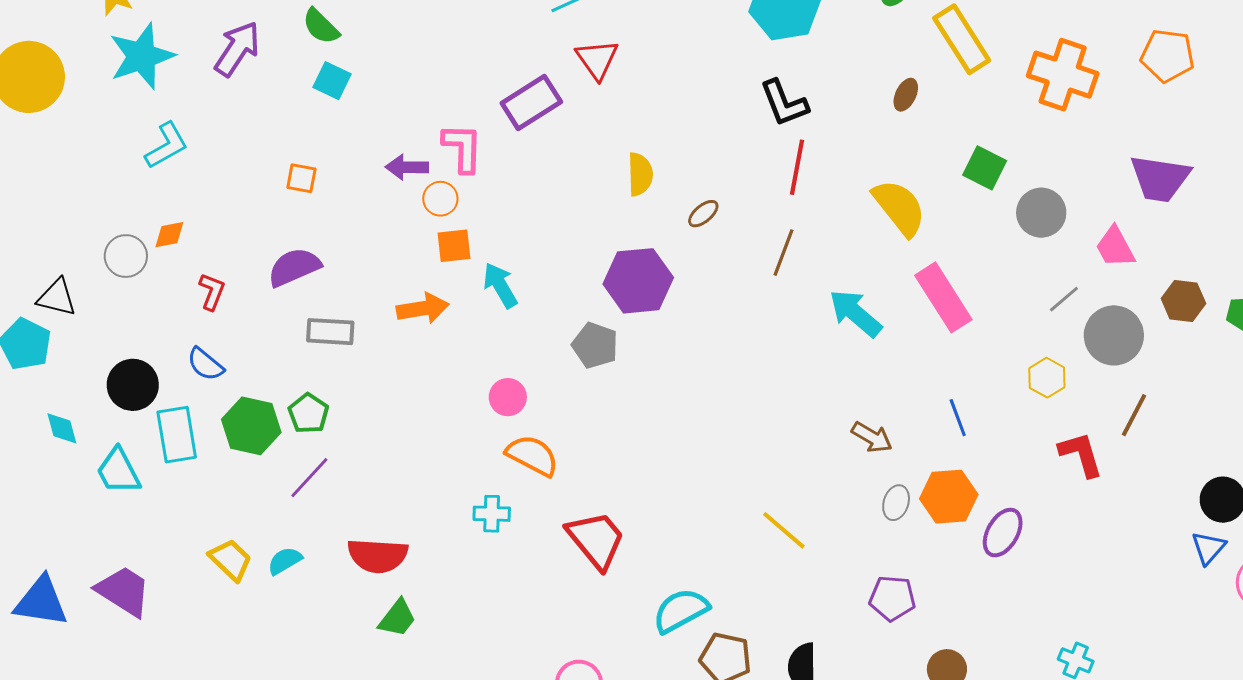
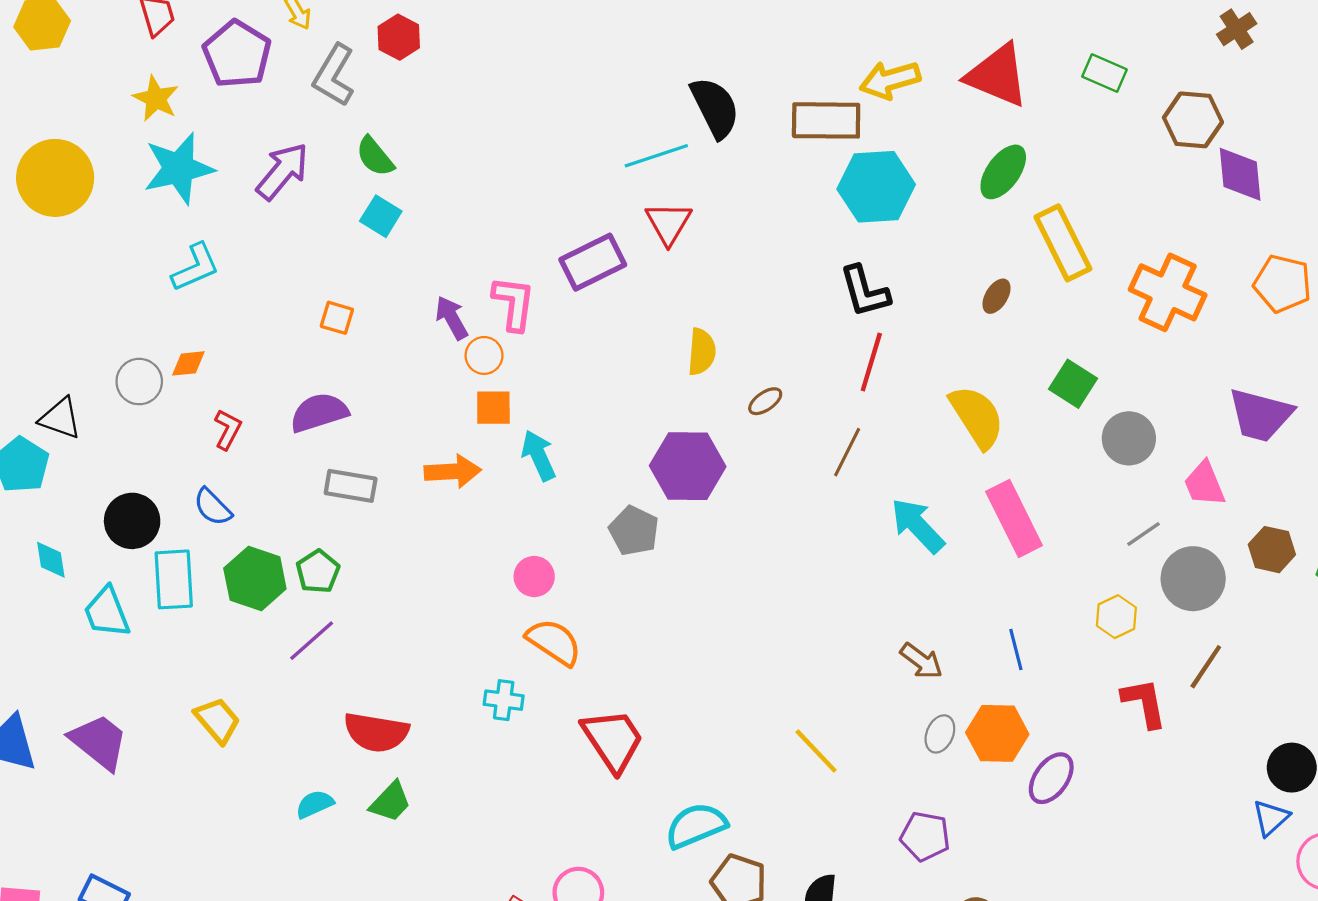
purple arrow: (407, 167) -> (452, 318), turned 54
cyan semicircle: (285, 561) -> (315, 804), moved

